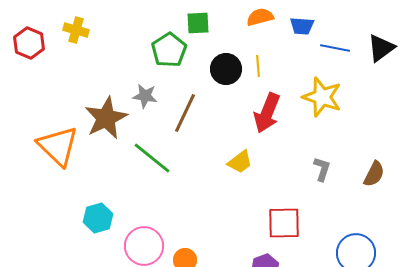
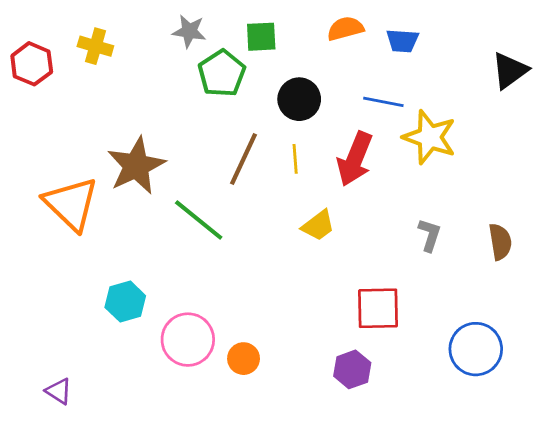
blue line: (335, 48) -> (383, 102), moved
yellow line: (258, 66) -> (295, 159), moved
gray star: (145, 96) -> (189, 31), moved
brown semicircle: (374, 174) -> (500, 242), turned -36

